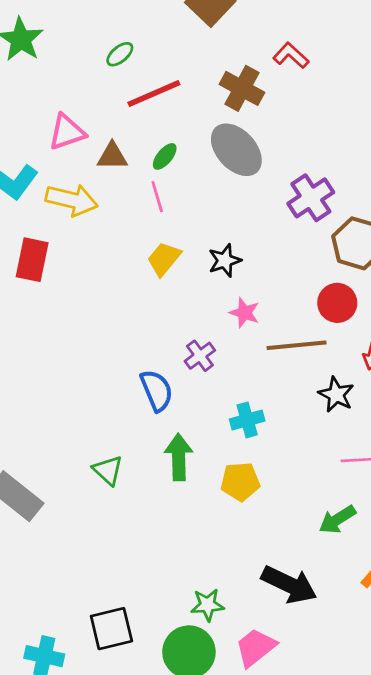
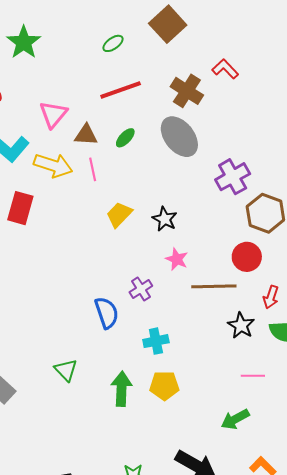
green ellipse: (120, 54) -> (113, 43), moved
pink triangle: (67, 132) -> (53, 114), turned -36
pink line: (157, 197) -> (93, 169), moved
black star: (225, 261) -> (165, 219), turned -30
cyan cross: (247, 420) -> (156, 341), moved
green arrow: (179, 457) -> (122, 389), moved

